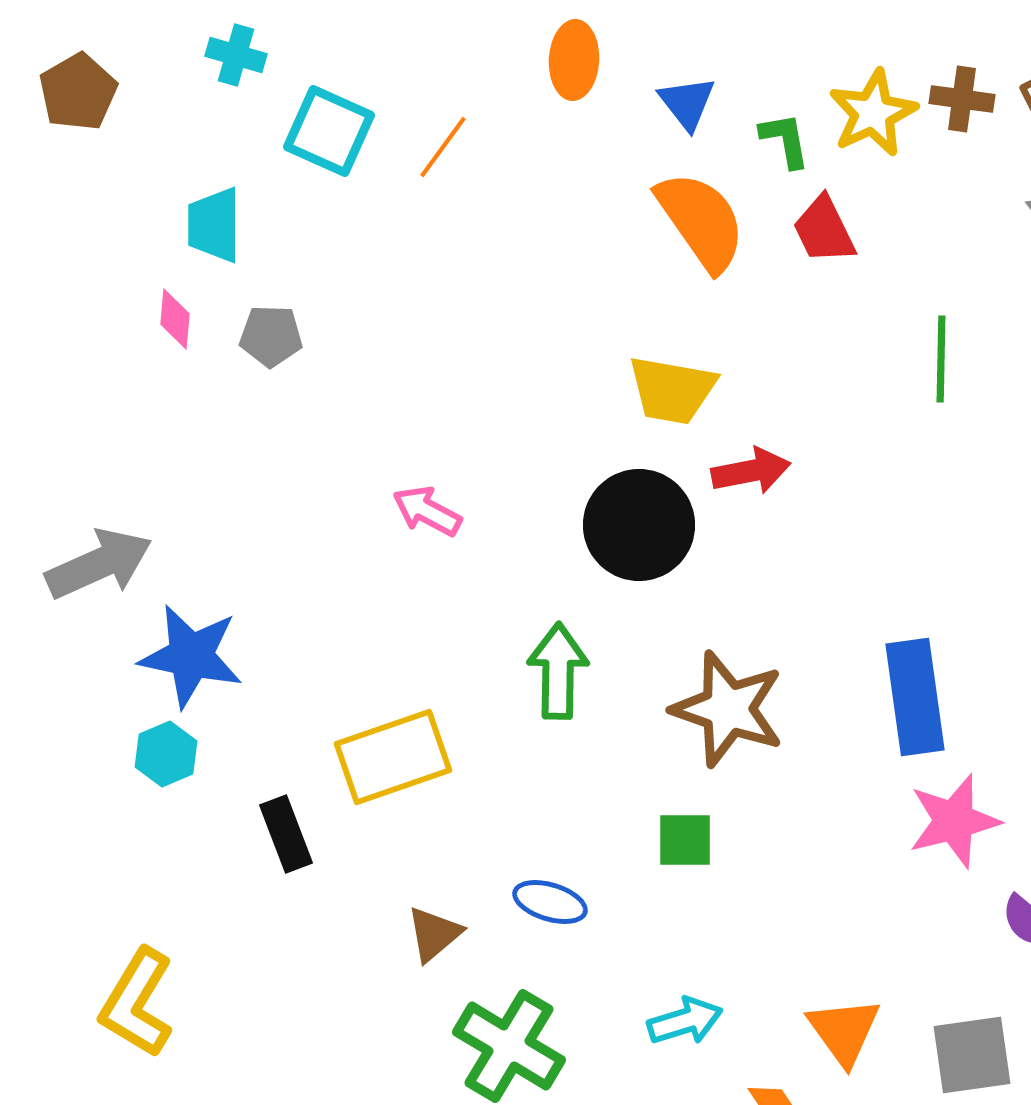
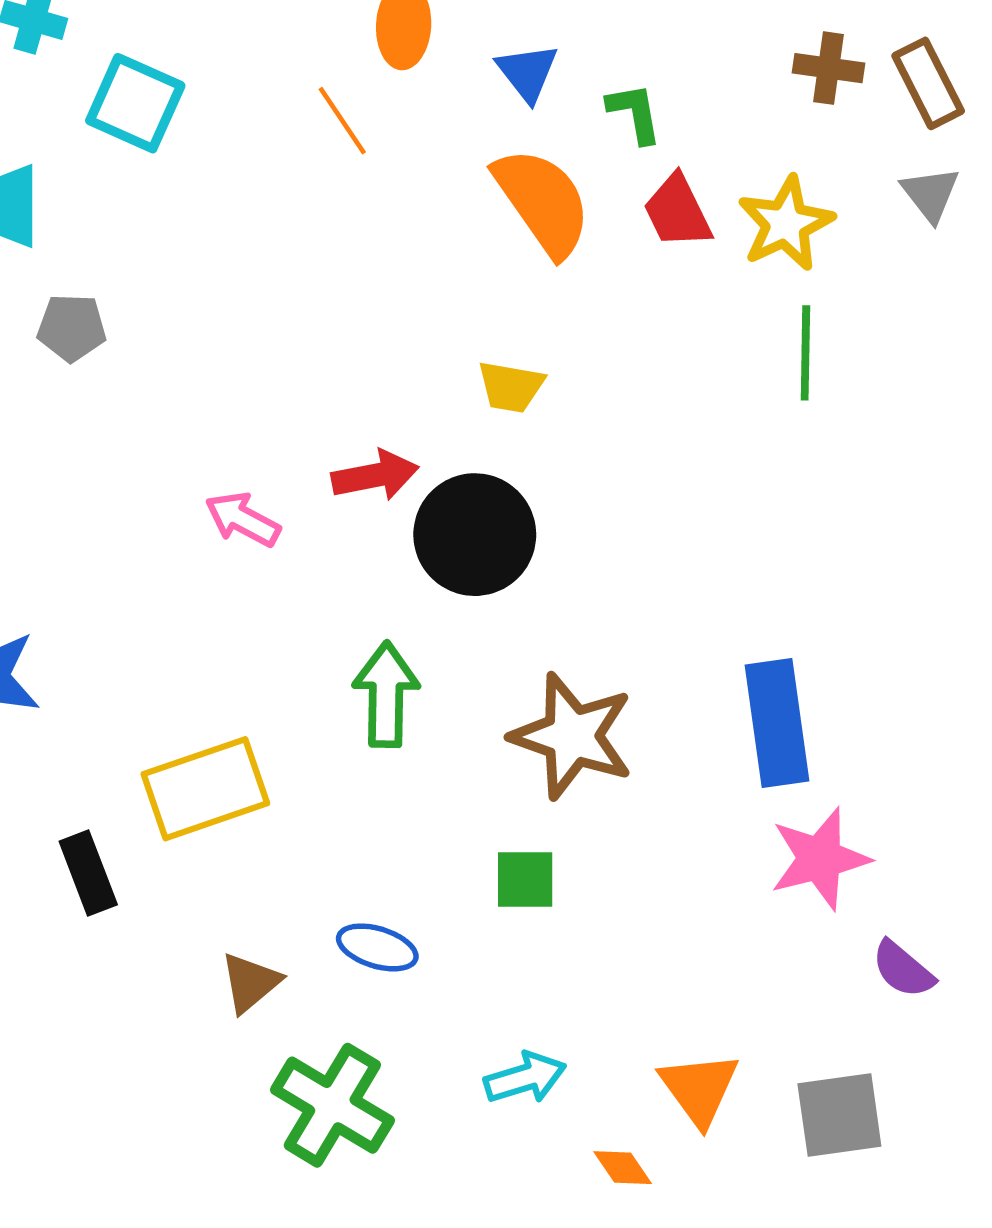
yellow star: (873, 113) -> (786, 224), moved
orange line: (443, 147) -> (342, 121), moved, turned -70
yellow trapezoid: (672, 390) -> (511, 387), size x0.7
red arrow: (751, 471) -> (375, 475), moved

